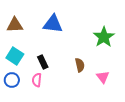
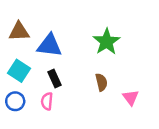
blue triangle: (53, 24) -> (49, 45), moved
green star: (104, 37) -> (107, 42), moved

